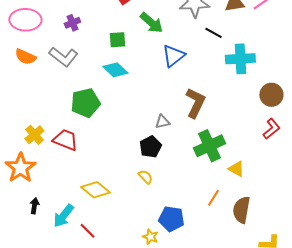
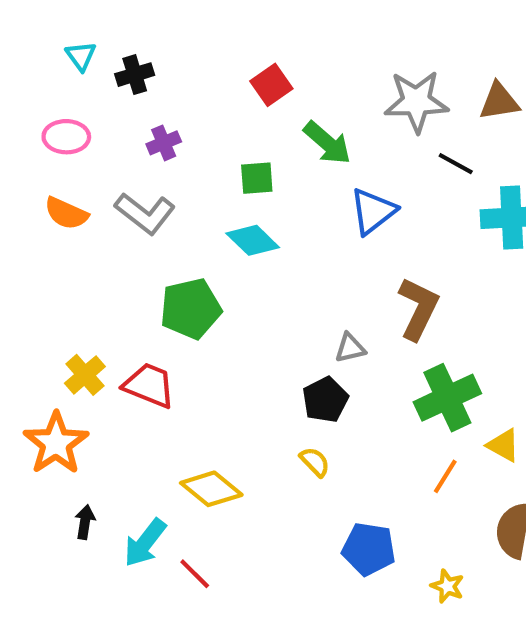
pink ellipse: (25, 20) -> (66, 137), size x0.7
orange line: (213, 198) -> (445, 476), moved
yellow star: (150, 237) -> (447, 586), moved

